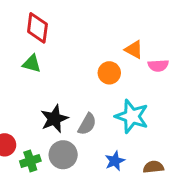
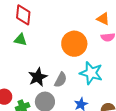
orange triangle: (134, 50) -> (103, 19), moved
orange circle: (109, 73) -> (74, 44), size x1.6

